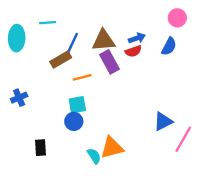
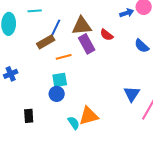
blue arrow: (137, 38) -> (127, 13), moved
blue semicircle: (169, 46) -> (142, 46), moved, turned 105
red semicircle: (133, 51) -> (107, 35), turned 56
blue triangle: (163, 121) -> (132, 94), turned -30

